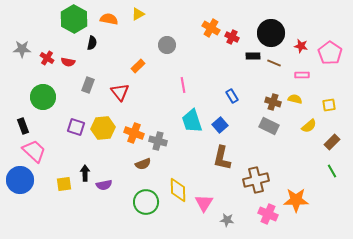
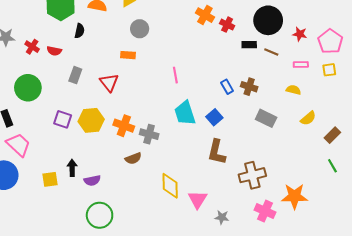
gray circle: (167, 45) -> (140, 29), moved
orange rectangle: (138, 66) -> (128, 55), turned 48
brown cross: (273, 102) -> (249, 87), moved
yellow square: (329, 105) -> (329, 70), moved
green circle: (146, 202) -> (100, 215), moved

